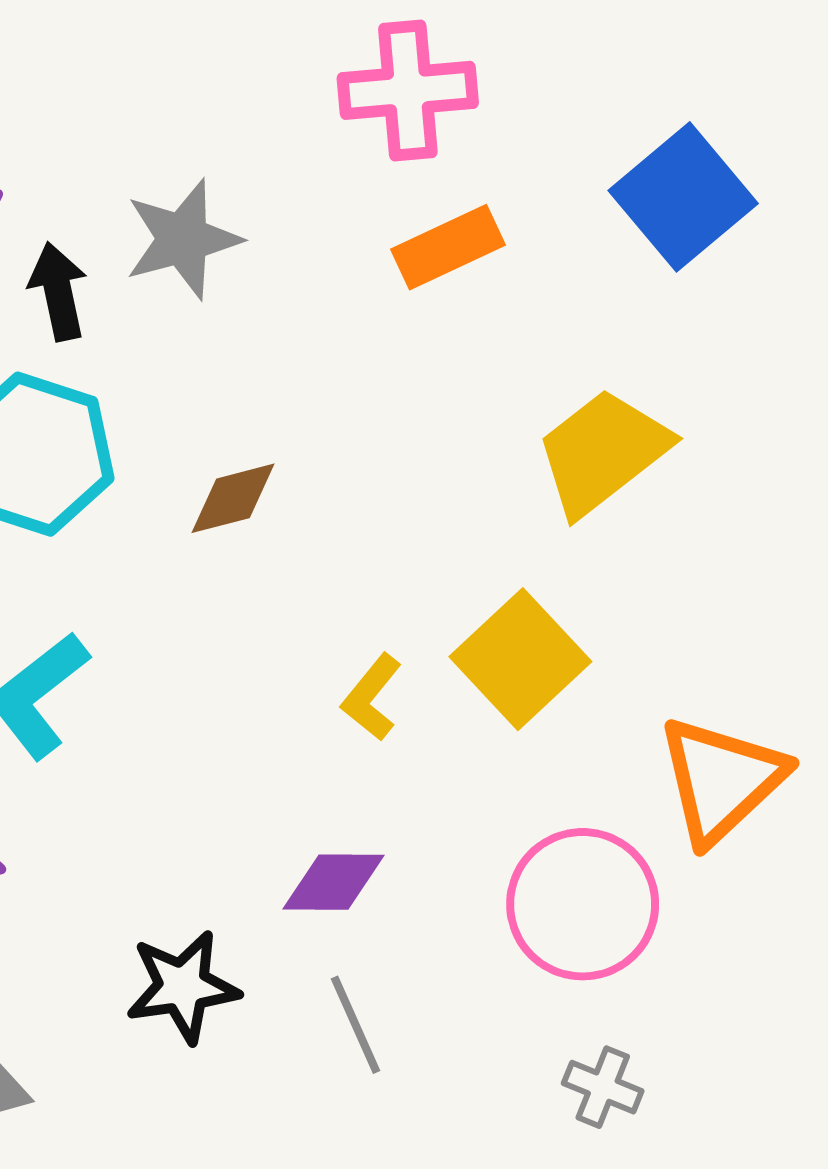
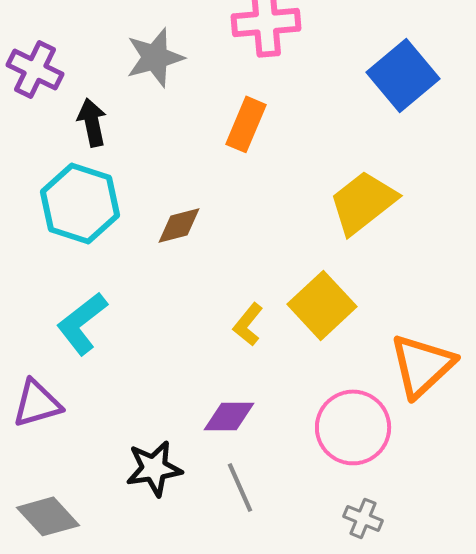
gray star: (183, 239) -> (155, 57), moved
orange rectangle: (448, 247) -> (246, 124), moved, turned -42

